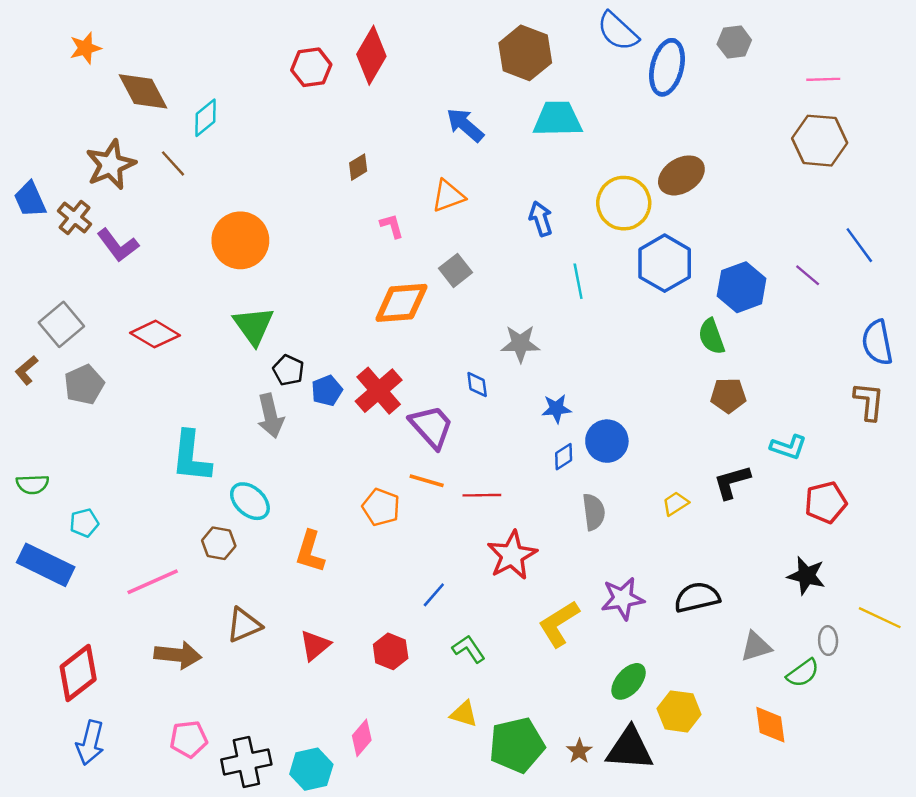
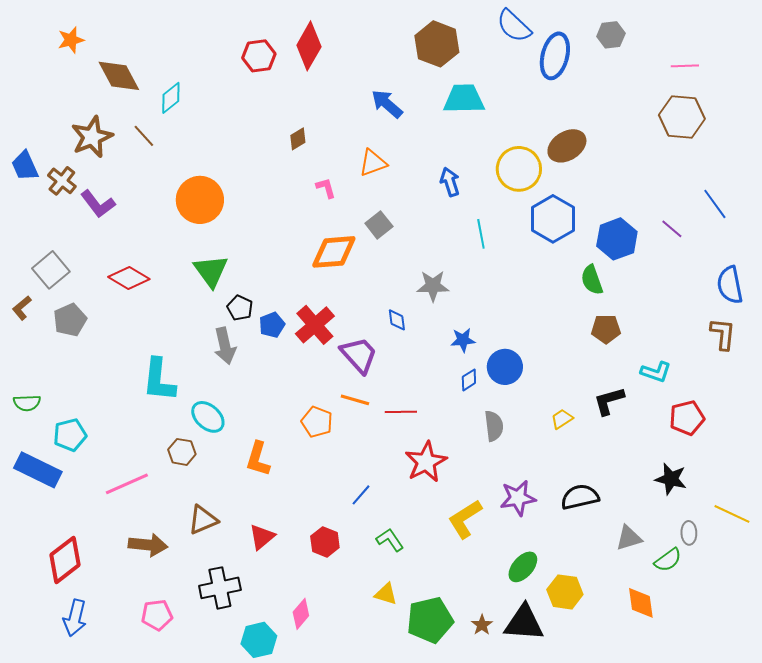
cyan pentagon: (84, 523) -> (70, 435), size x1.4
black cross: (246, 762) -> (220, 588), moved

